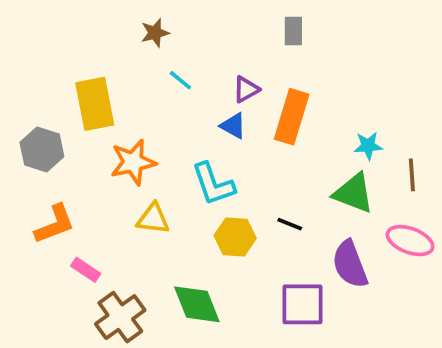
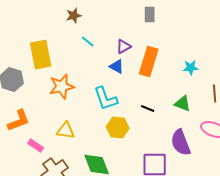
cyan star: (368, 146) -> (191, 68), moved
green triangle: (354, 193) -> (183, 104), size x0.7
yellow triangle: (153, 219) -> (66, 131), moved
black line: (290, 224) -> (148, 109), moved

